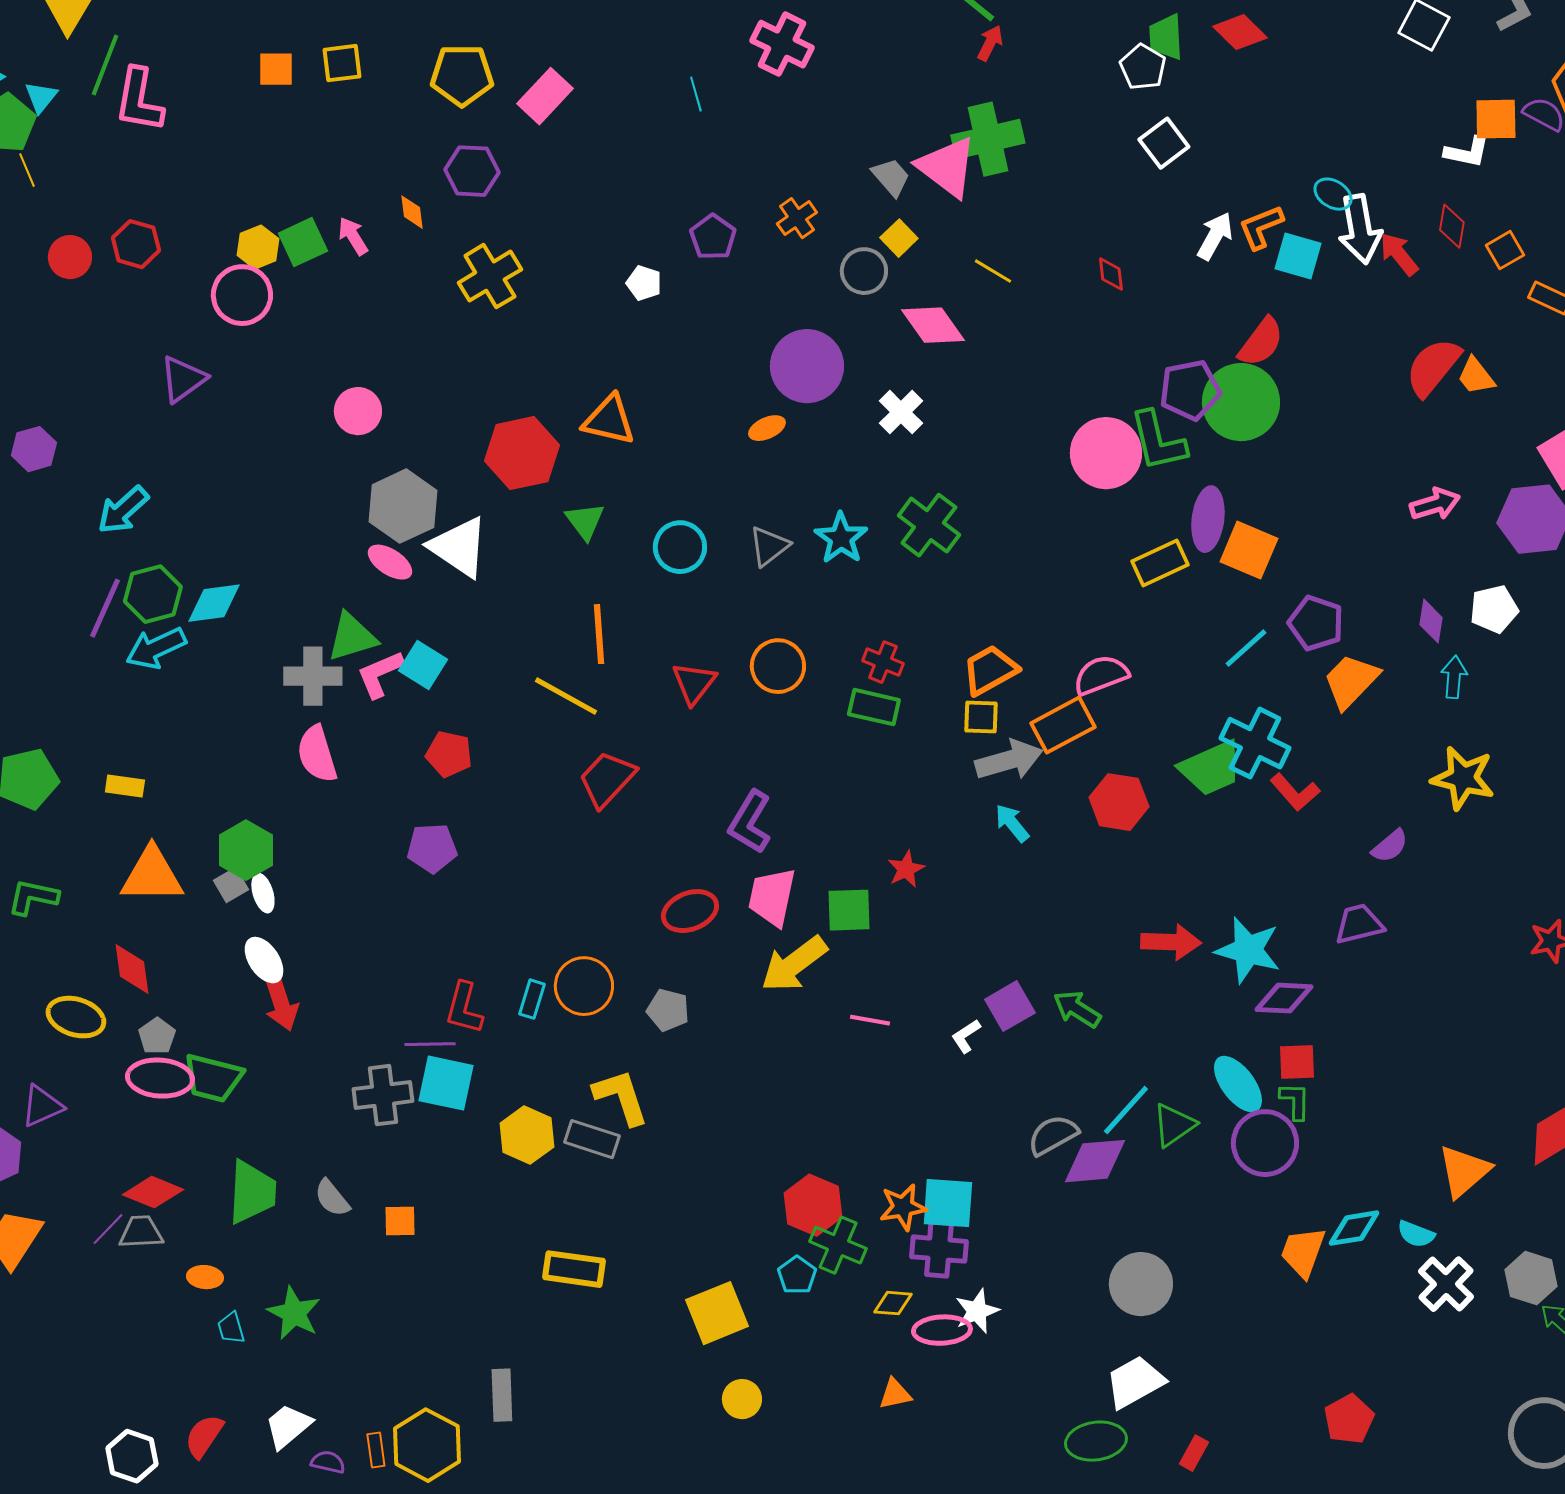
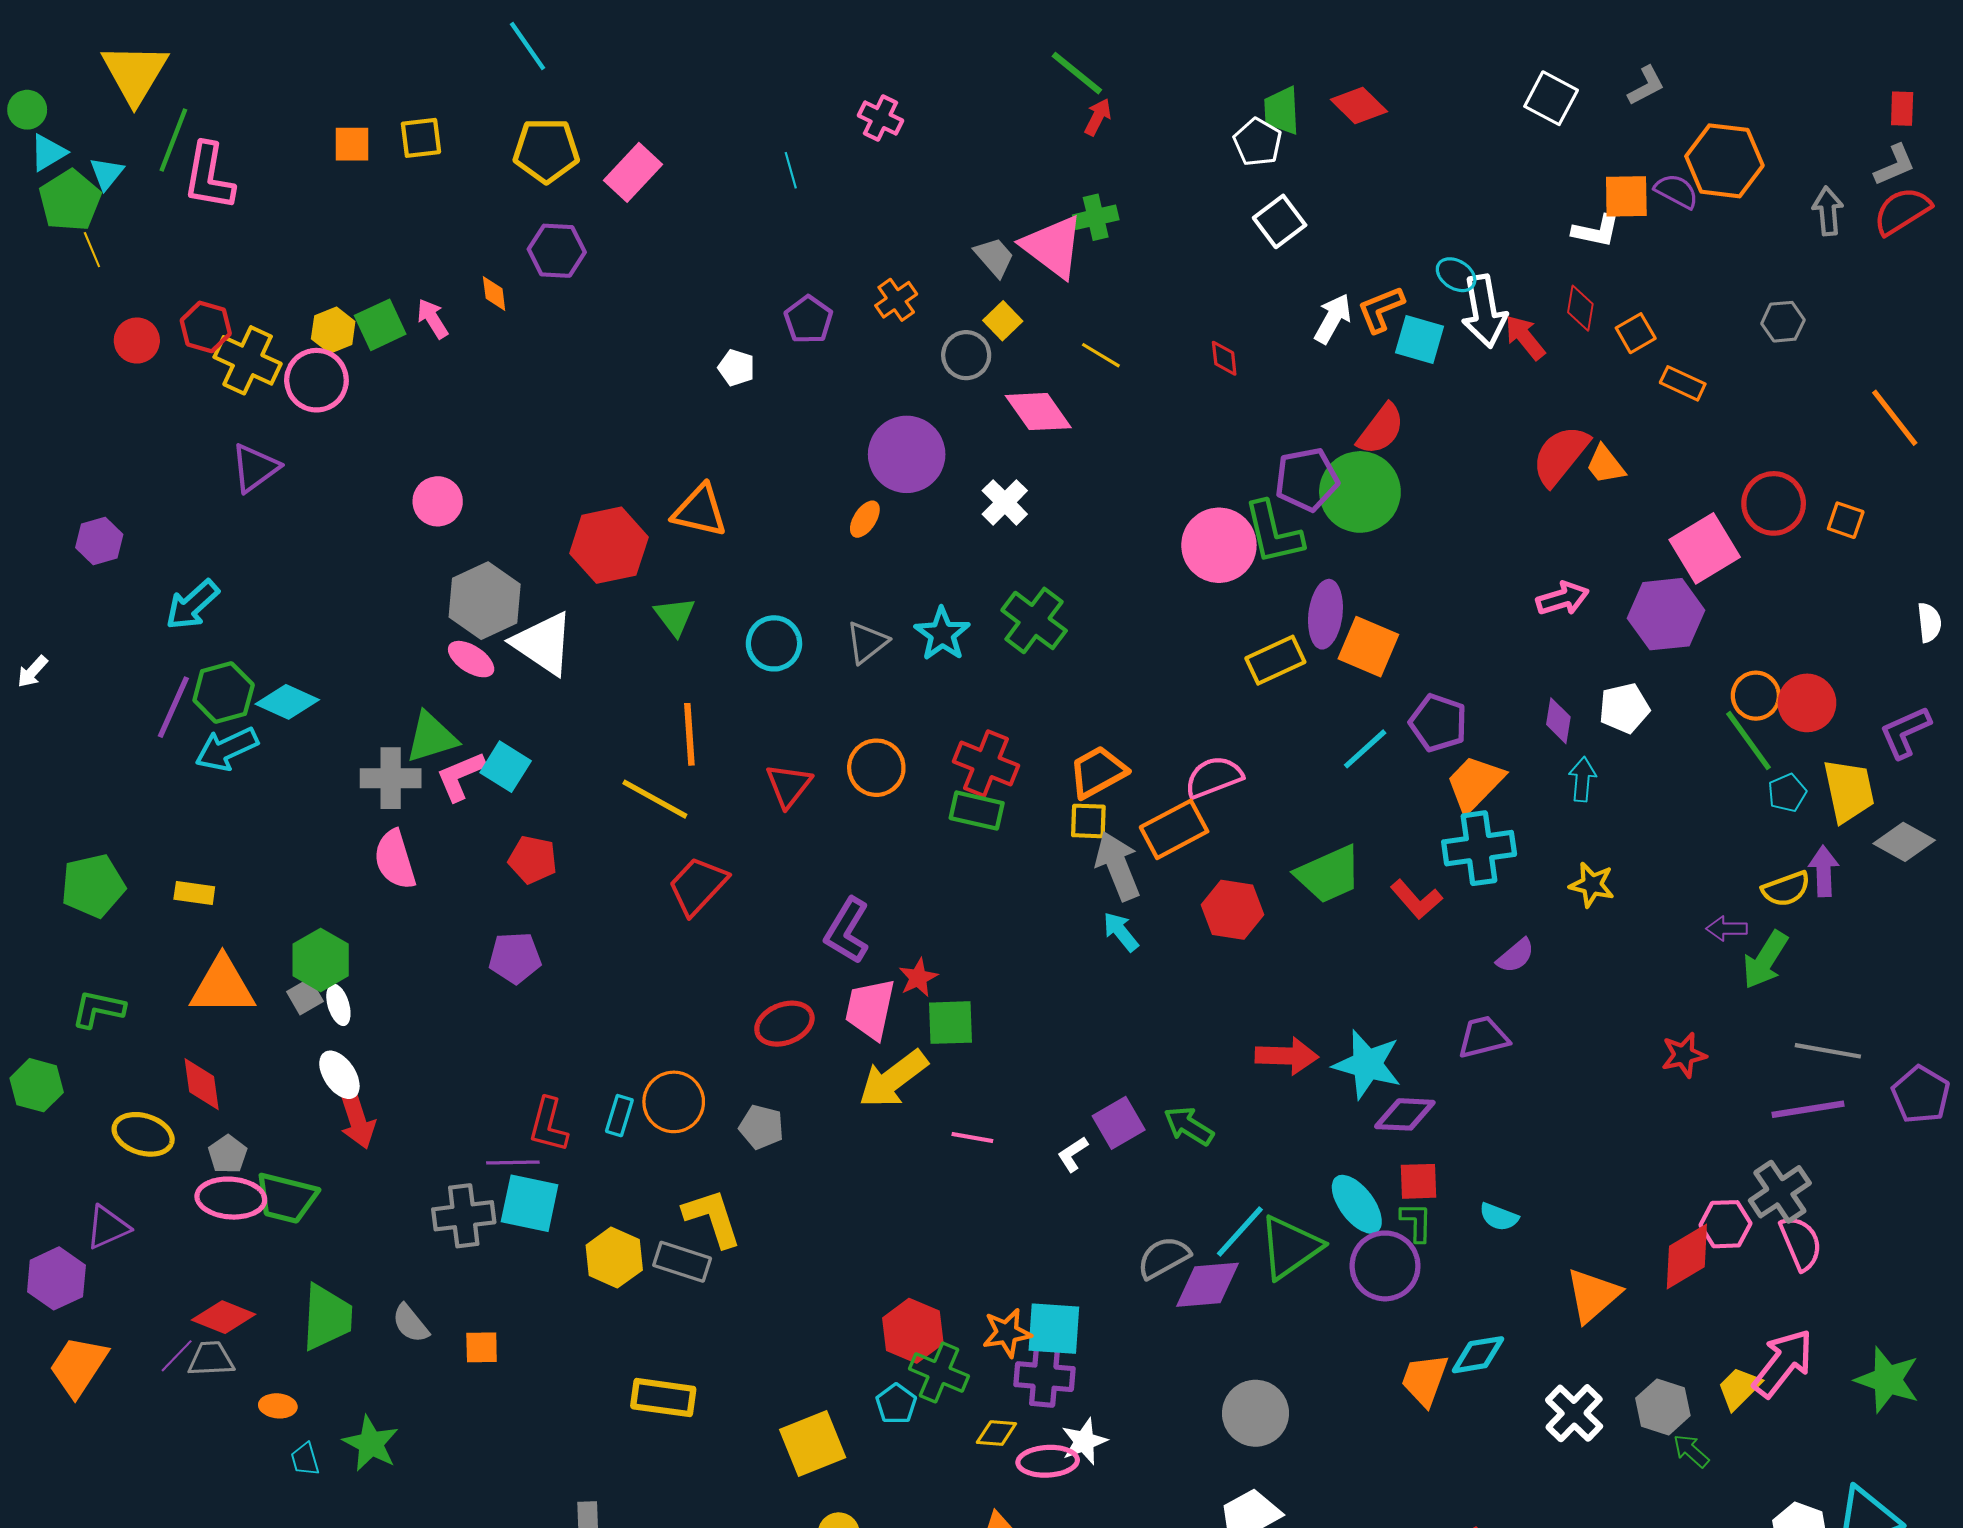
pink cross: (782, 44) -> (881, 118), size x0.7
green cross: (988, 139) -> (1096, 217), size x0.6
yellow cross: (490, 276) -> (248, 360), moved, turned -34
orange ellipse: (767, 428) -> (865, 519), turned -33
cyan diamond: (214, 603) -> (287, 702), turned 32
red cross: (883, 662) -> (986, 764), size x1.5
cyan cross: (1255, 743) -> (1479, 848), moved, turned -34
gray arrow: (1009, 760) -> (1118, 866), turned -96
yellow star: (1463, 778) -> (1592, 885), size x0.7
red star: (906, 869) -> (918, 978), moved
green triangle: (1174, 1125) -> (1290, 1247), size x1.4
cyan semicircle: (1416, 1234) -> (1499, 1217), moved

